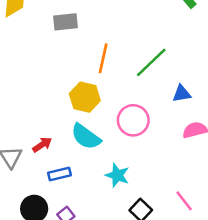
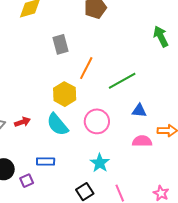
gray rectangle: (65, 22) -> (60, 44), moved, turned 66
blue rectangle: (60, 174) -> (46, 161), moved
cyan star: (117, 175) -> (100, 163), moved

